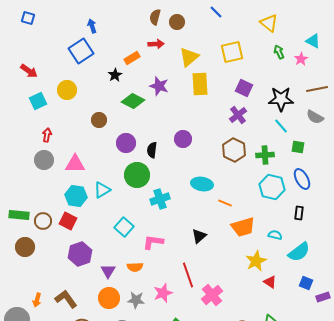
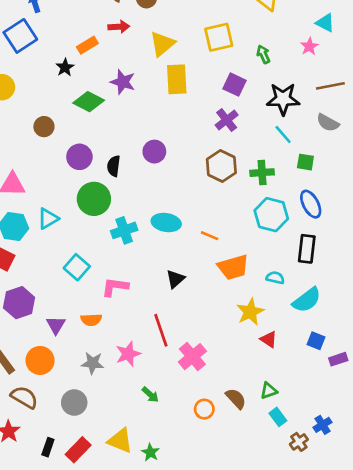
green arrow: (279, 52) -> (263, 54), moved
cyan ellipse: (202, 184) -> (166, 223), moved
black rectangle: (299, 213) -> (307, 249), size x1.5
orange circle: (109, 298) -> (40, 360), moved

